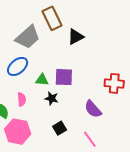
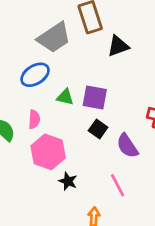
black star: (52, 98) -> (68, 181), moved
black square: (60, 128) -> (98, 129), moved, turned -32
pink hexagon: (18, 132) -> (48, 152), moved

